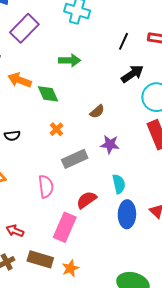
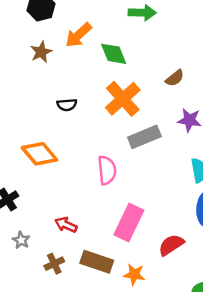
orange arrow: (20, 80) -> (78, 35), turned -65
orange cross: (56, 129) -> (123, 99), size x2.0
red semicircle: (86, 200) -> (171, 245), moved
orange star: (70, 268) -> (134, 274), turned 30

